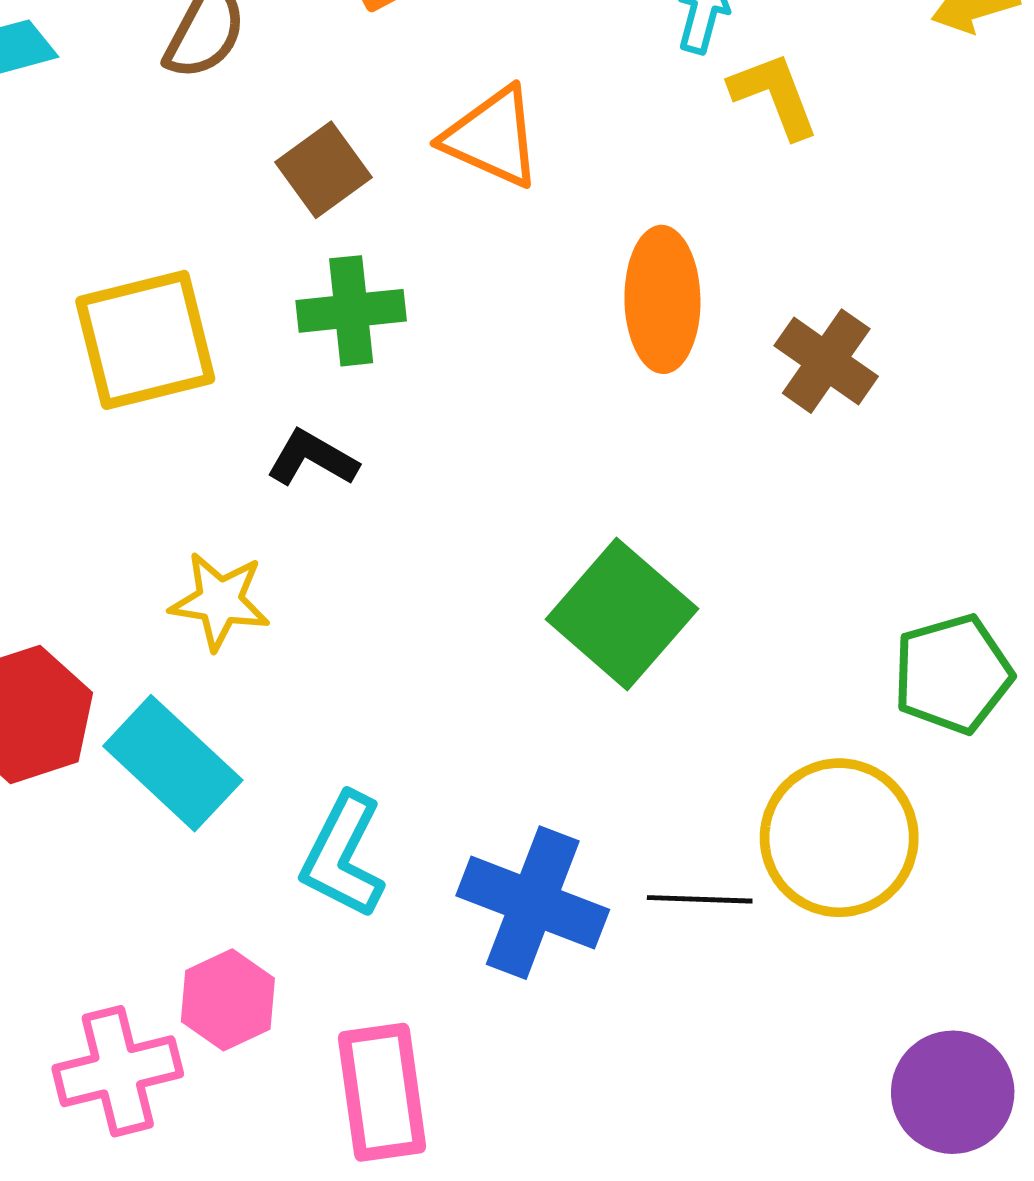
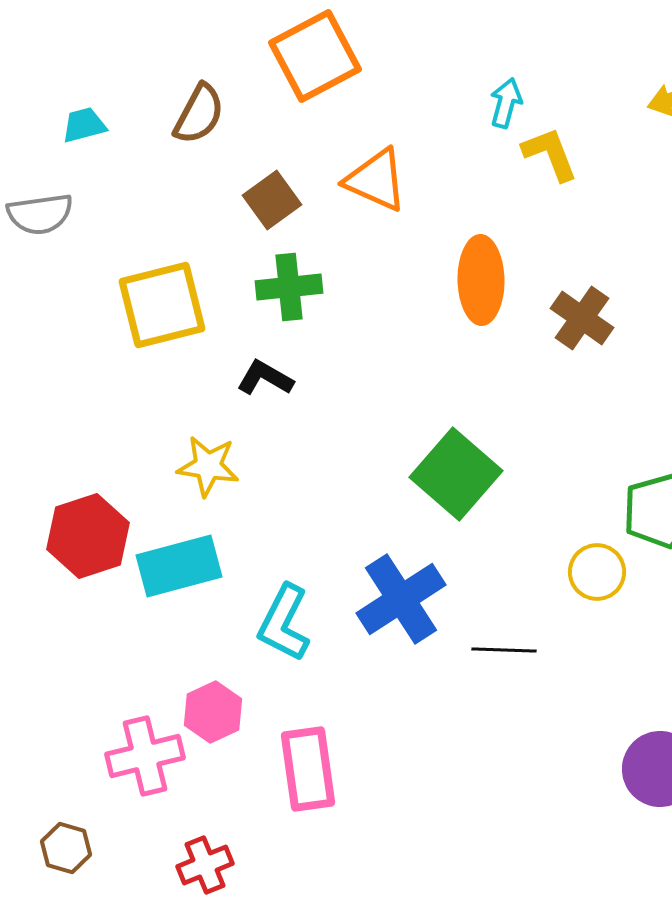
cyan rectangle: (173, 763) -> (179, 566), turned -58
yellow circle: (839, 838) -> (597, 572), moved, size x0.6
blue cross: (533, 903) -> (401, 599), moved, turned 36

